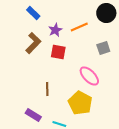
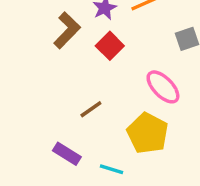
red square: (58, 52) -> (110, 46), turned 35
brown line: (47, 89) -> (91, 109), turned 56

